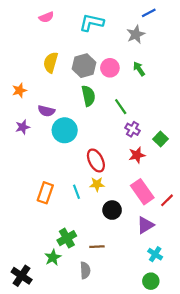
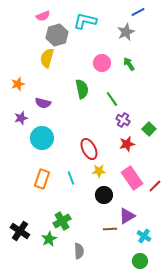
gray hexagon: (84, 66) -> (57, 35), moved
cyan circle: (65, 130) -> (42, 138), moved
yellow star: (97, 184) -> (99, 171), moved
purple triangle: (145, 225) -> (127, 216), moved
brown line: (97, 247) -> (110, 229), moved
black cross: (22, 276) -> (20, 231), moved

